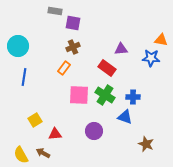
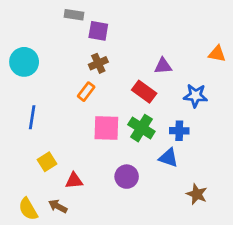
blue star: (151, 58) -> (195, 96), moved
blue line: (24, 77) -> (32, 117), moved

